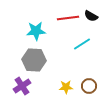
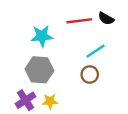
brown circle: (89, 86) -> (90, 74), moved
yellow star: (66, 87) -> (50, 101), moved

